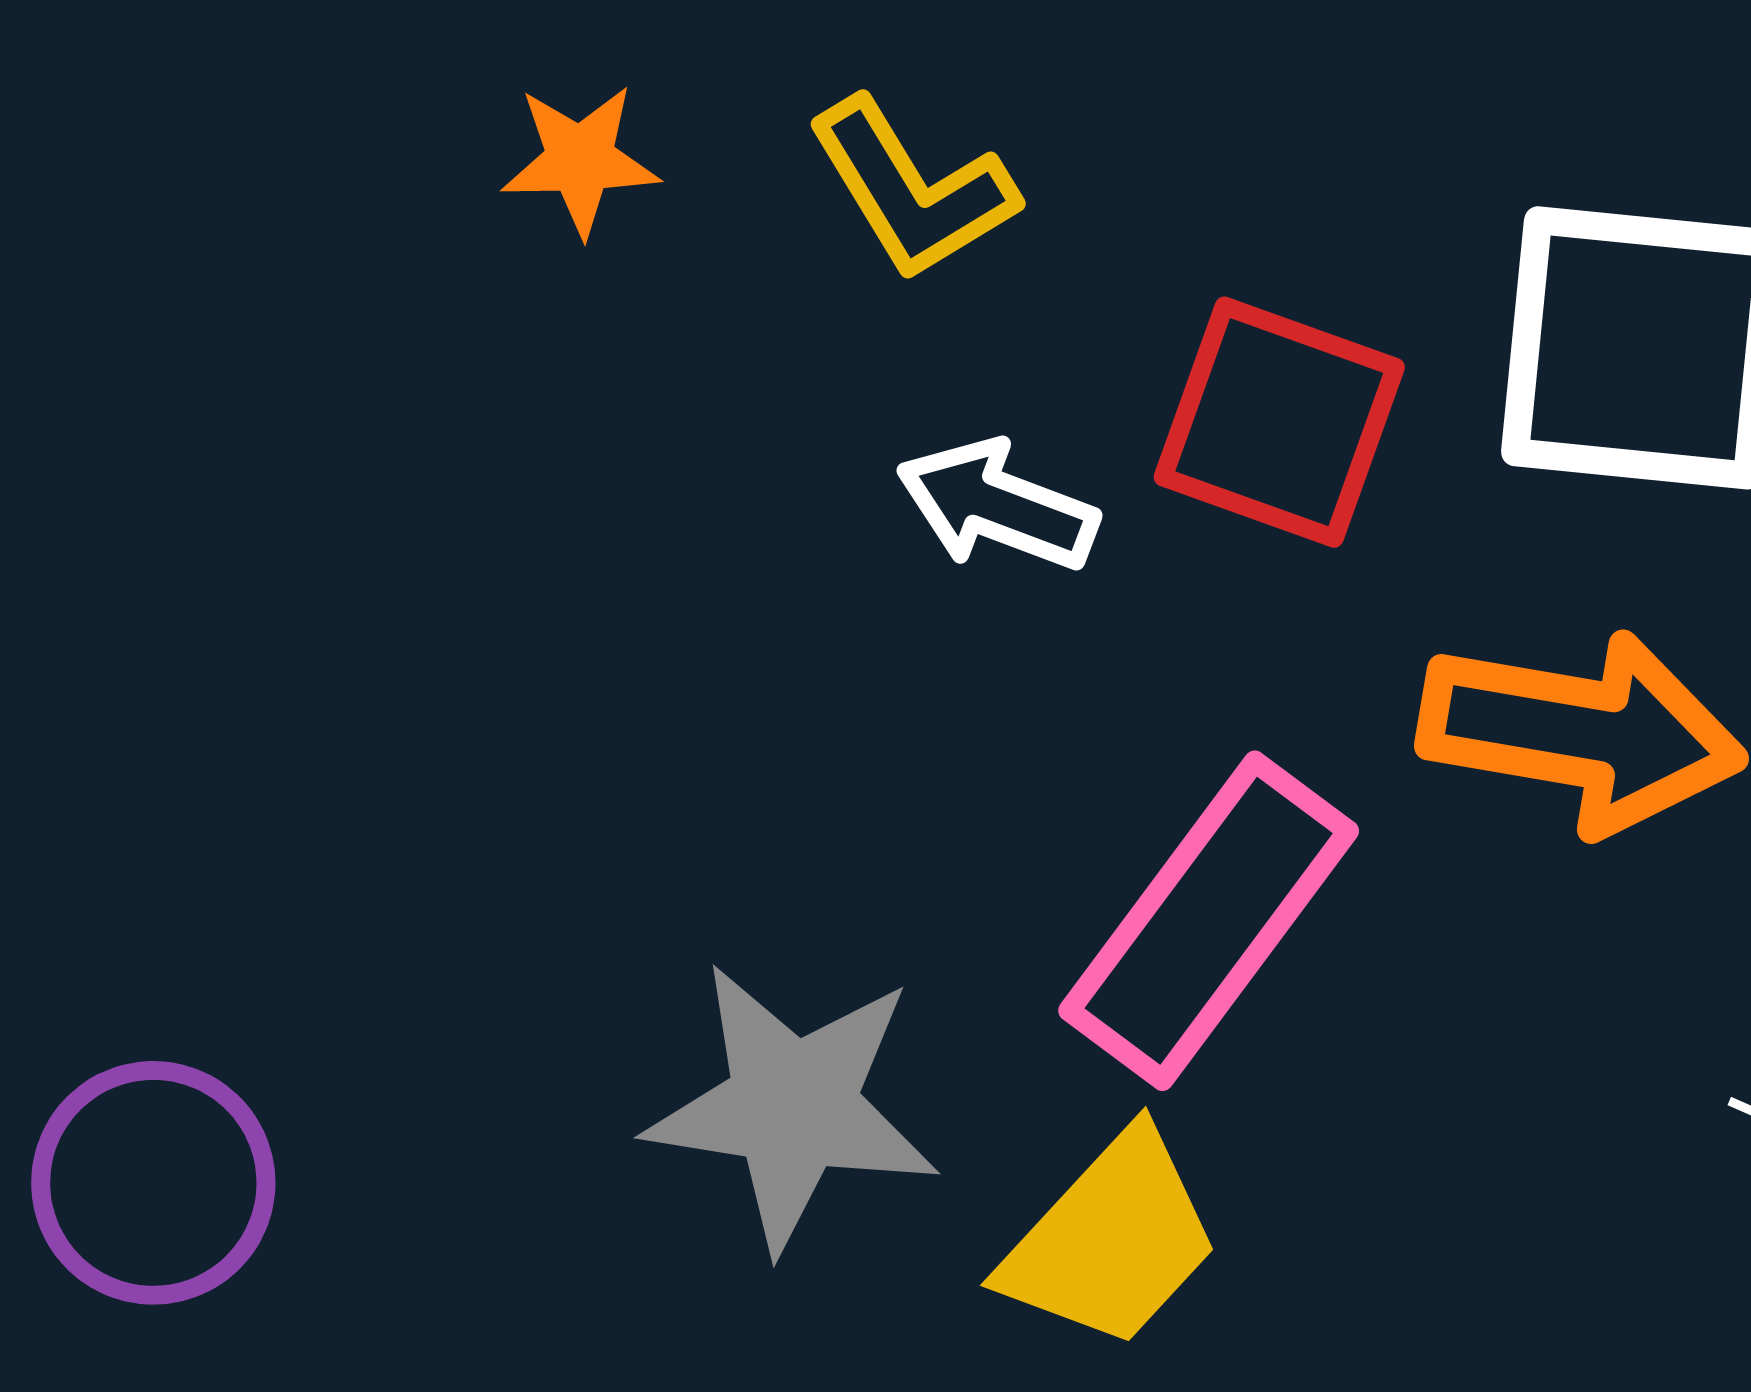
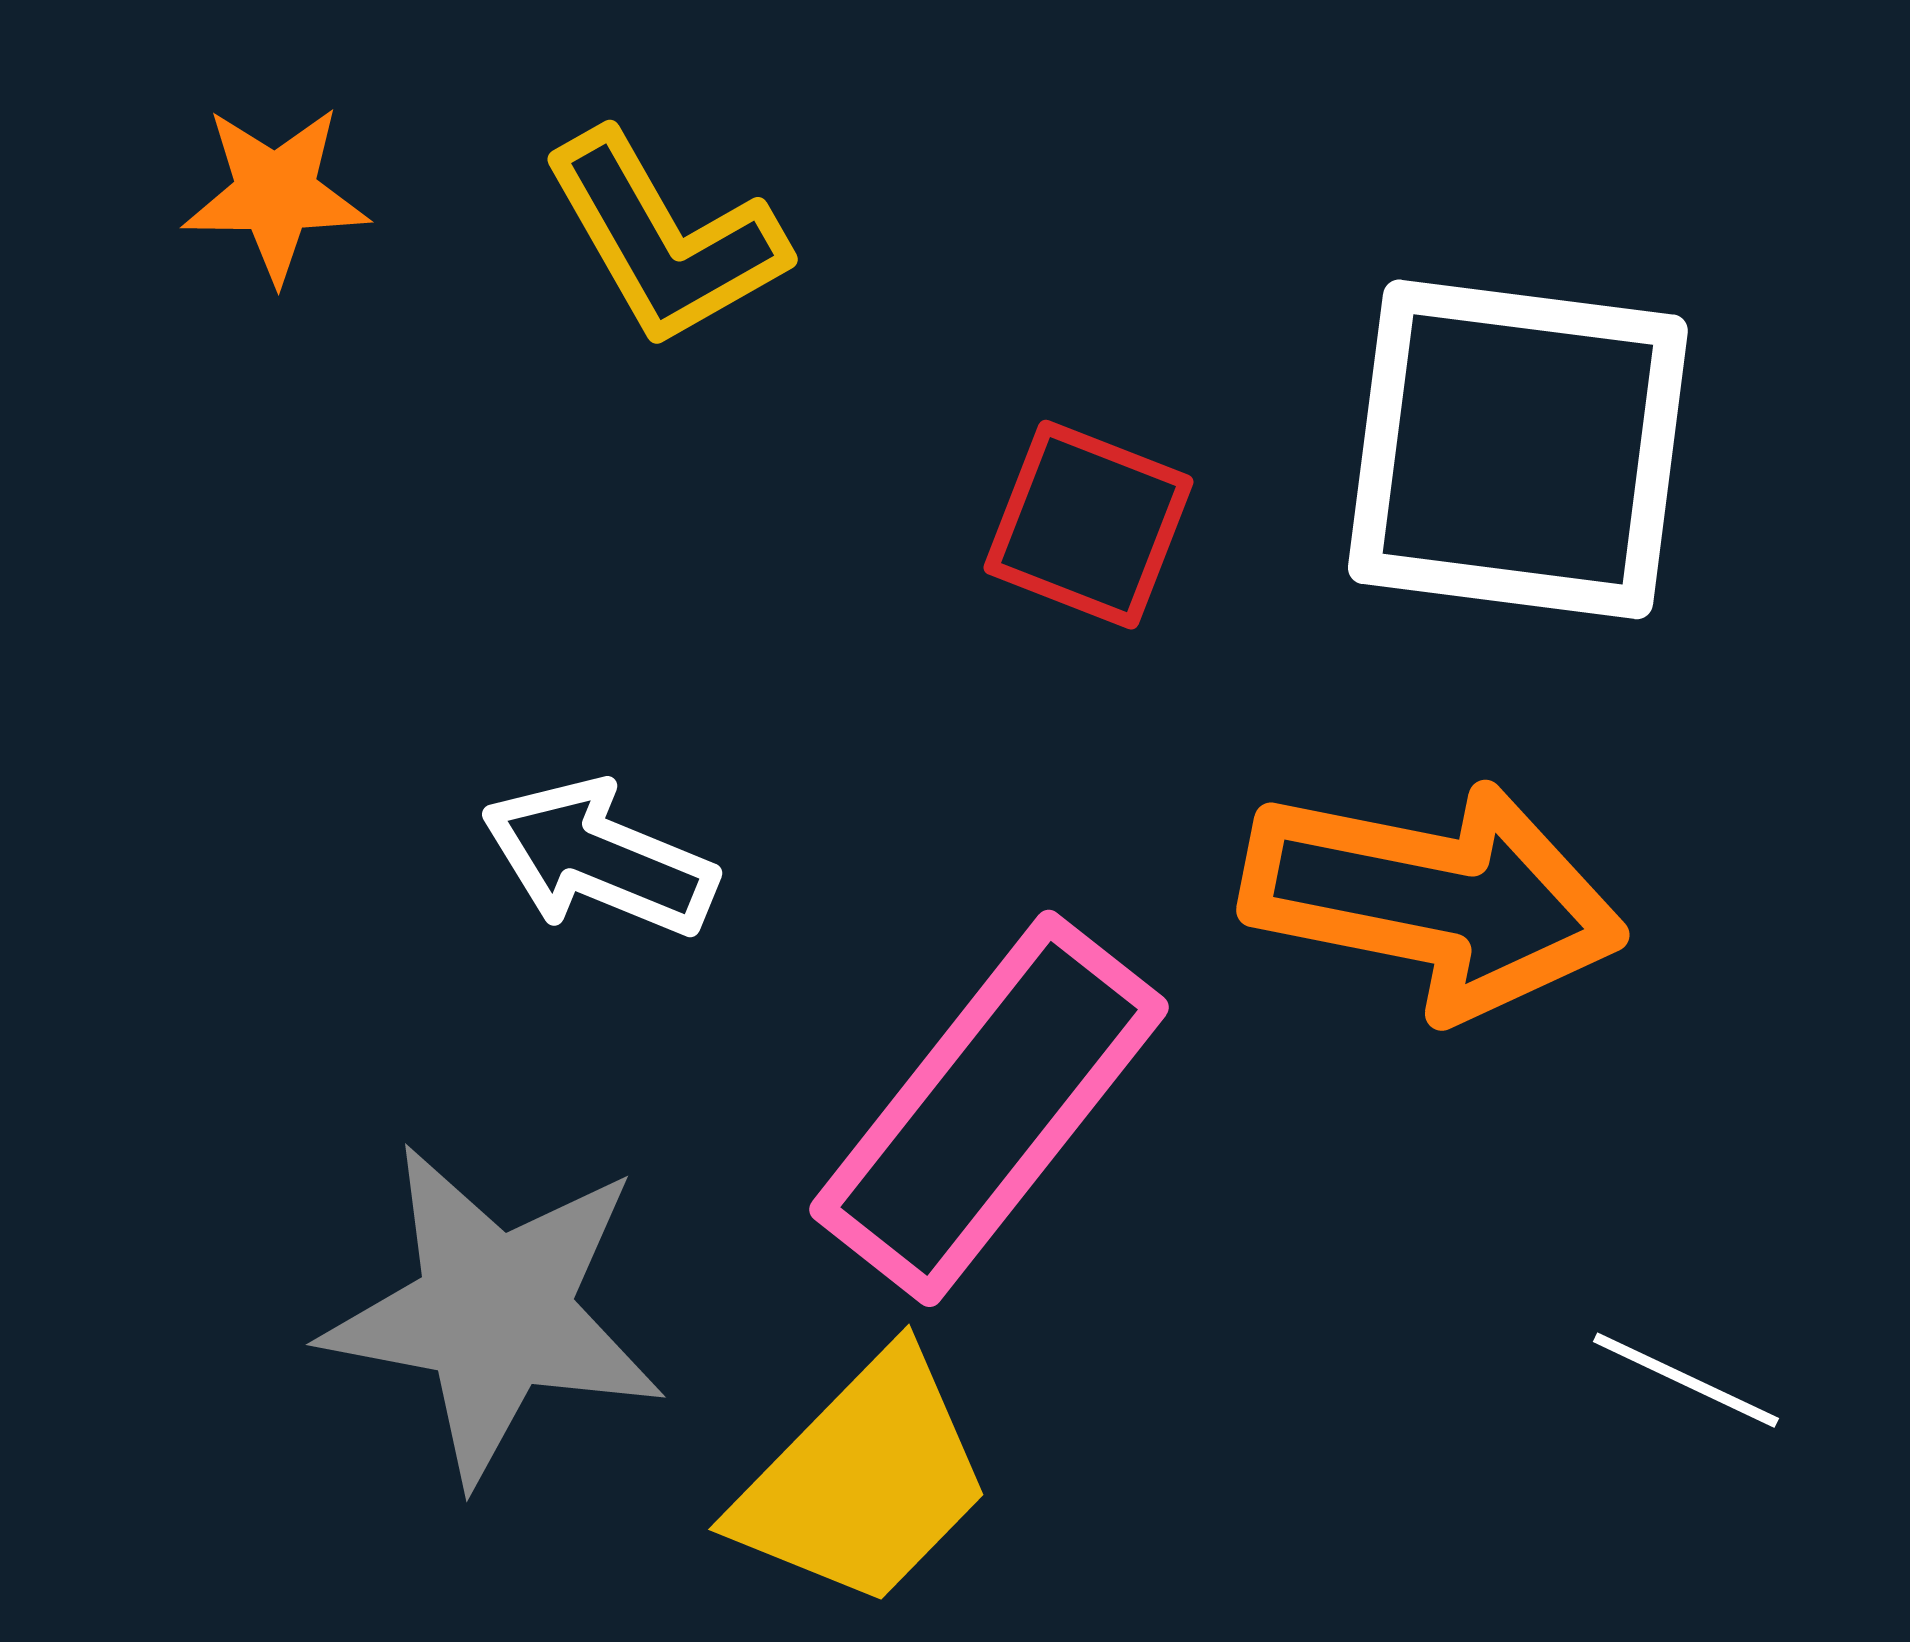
red square: (1279, 422) -> (1089, 525), size x0.7
white arrow: (997, 506) -> (599, 858), moved

